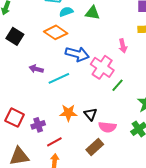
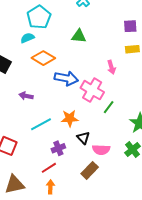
cyan semicircle: (66, 12) -> (27, 38), moved
cyan line: (59, 78) -> (41, 124), moved
orange star: (68, 113) -> (70, 118), moved
purple cross: (38, 125) -> (58, 148), moved

